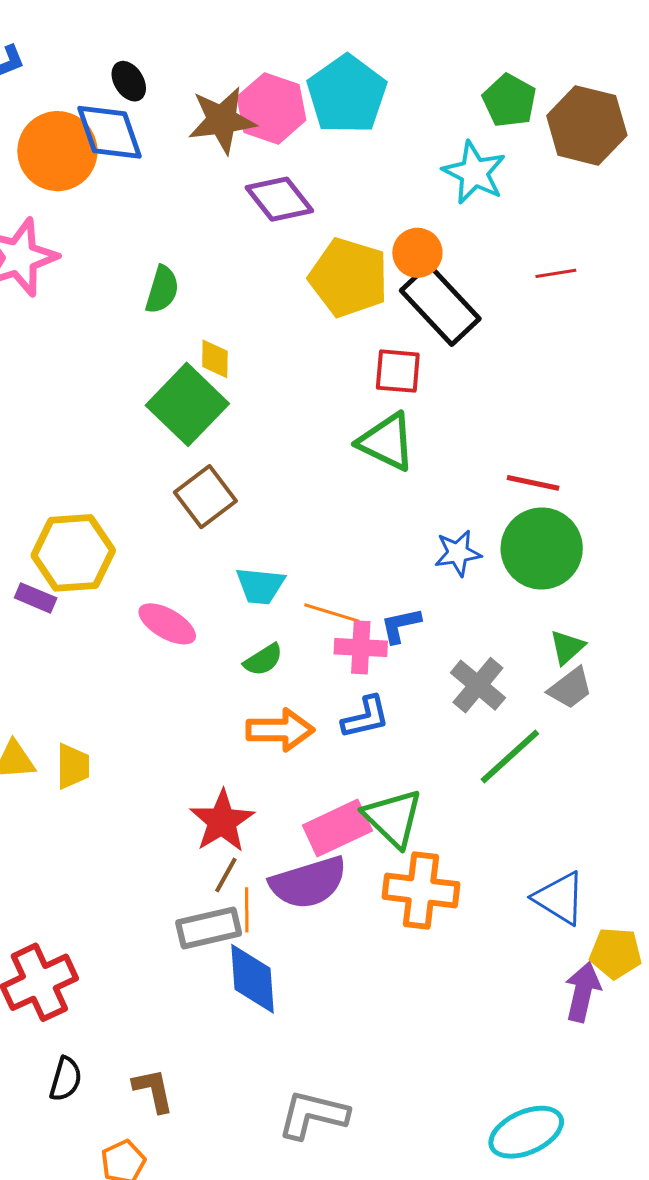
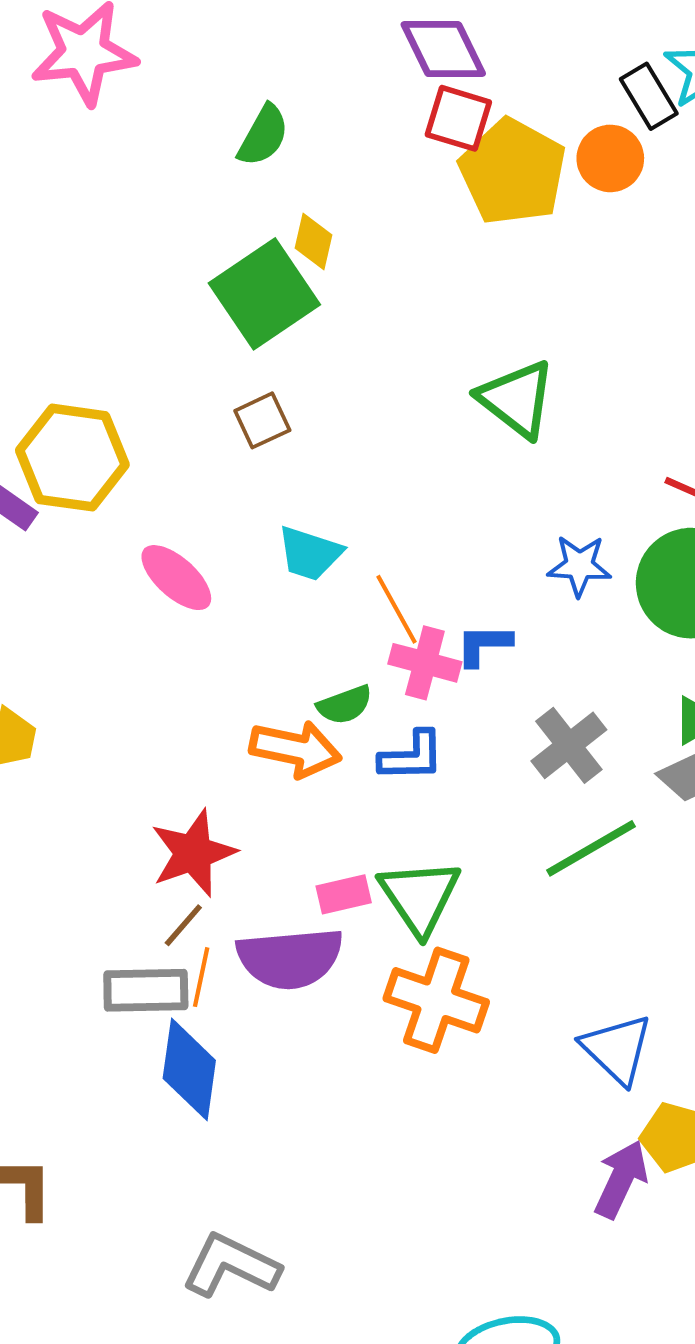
black rectangle: (440, 305) -> (649, 96), moved, size x0.6
red square: (398, 371) -> (458, 118), moved
brown square: (205, 497) -> (262, 420), size x0.7
orange line: (332, 613) -> (396, 609), turned 32
green semicircle: (263, 660) -> (345, 705), moved
pink rectangle: (337, 828) -> (344, 894), size x0.6

